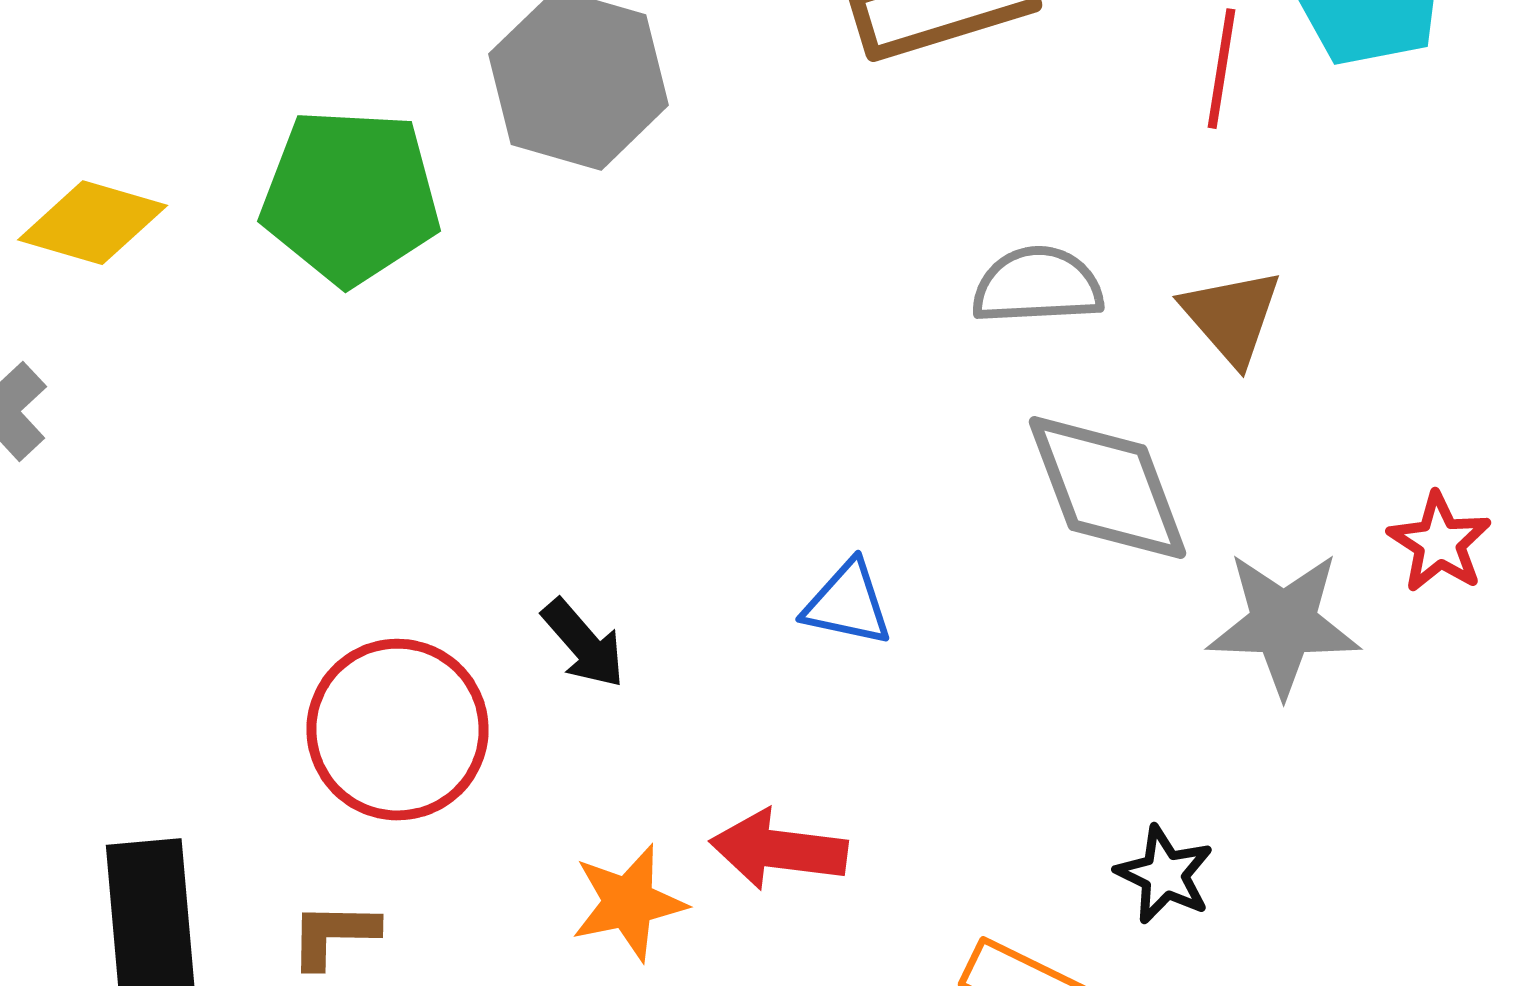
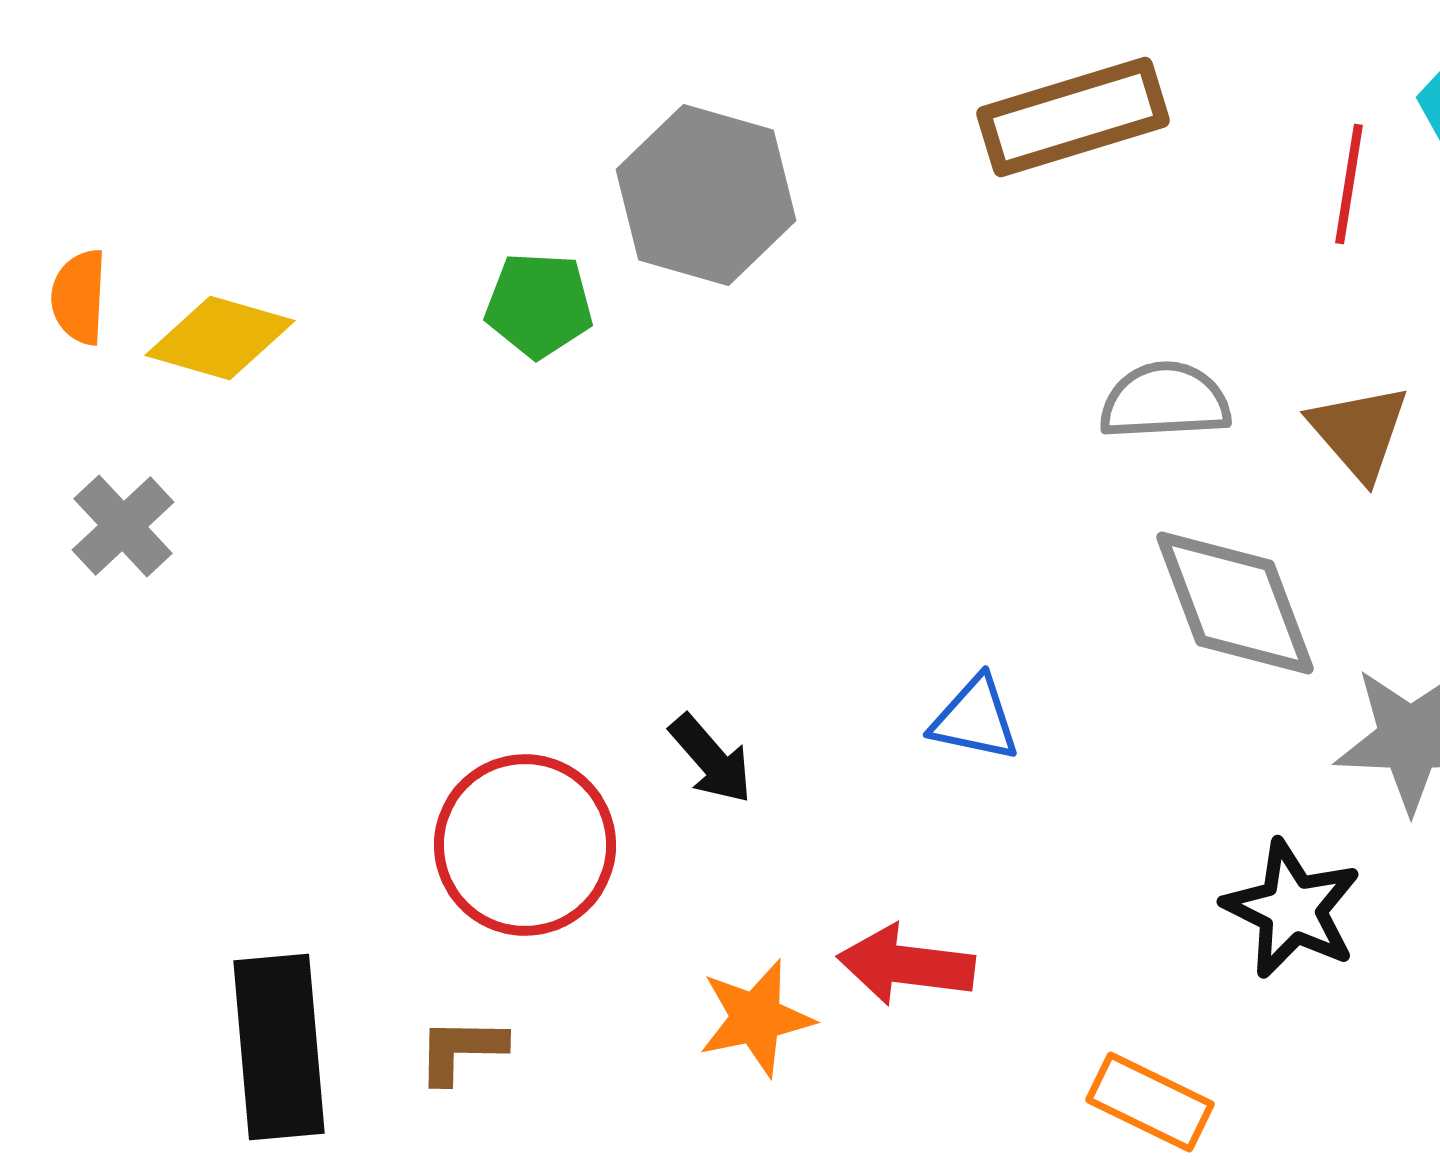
green pentagon: (351, 197) -> (539, 305), moved, size x0.6
black star: (1165, 875) -> (1292, 909), moved, size x1.4

